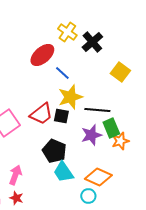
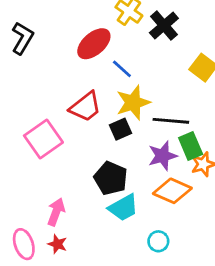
red trapezoid: (41, 114) -> (85, 107), moved
black square: (61, 116) -> (121, 129), turned -35
cyan trapezoid: (63, 172) -> (123, 208), turned -85
orange diamond: (98, 177) -> (172, 191), moved

